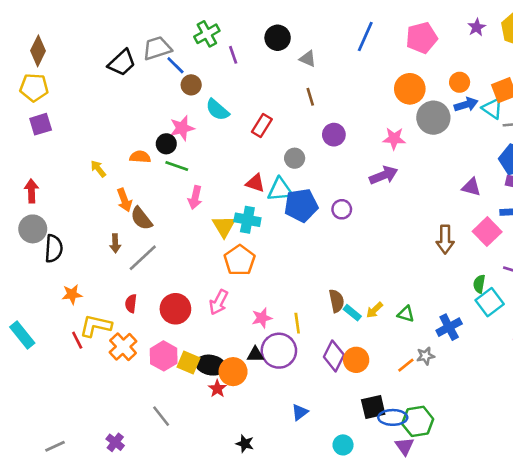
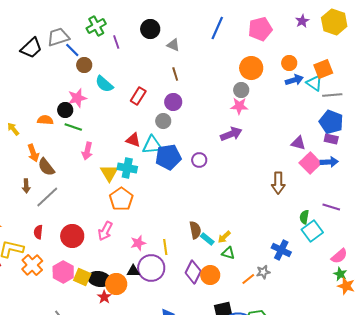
gray circle: (433, 118) -> (241, 90), moved, size x0.6
purple circle: (334, 135) -> (173, 102), moved
pink square: (487, 232) -> (310, 163), moved
green triangle: (406, 314) -> (228, 253), moved
blue cross: (449, 327) -> (281, 250), turned -36

